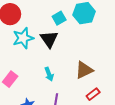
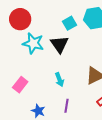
cyan star: (23, 38) -> (33, 43), turned 30

